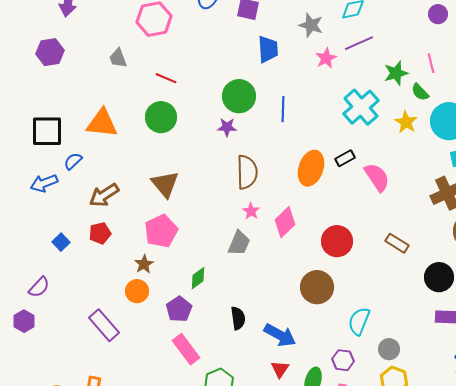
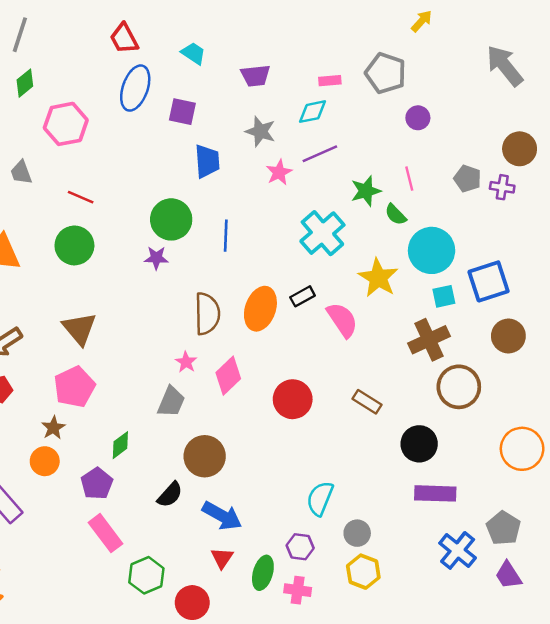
yellow star: (406, 122) -> (378, 278), moved, size x1.4
brown semicircle: (247, 172) -> (207, 314), moved
brown circle: (317, 287) -> (205, 456), moved
black semicircle: (238, 318) -> (170, 495), turned 50

